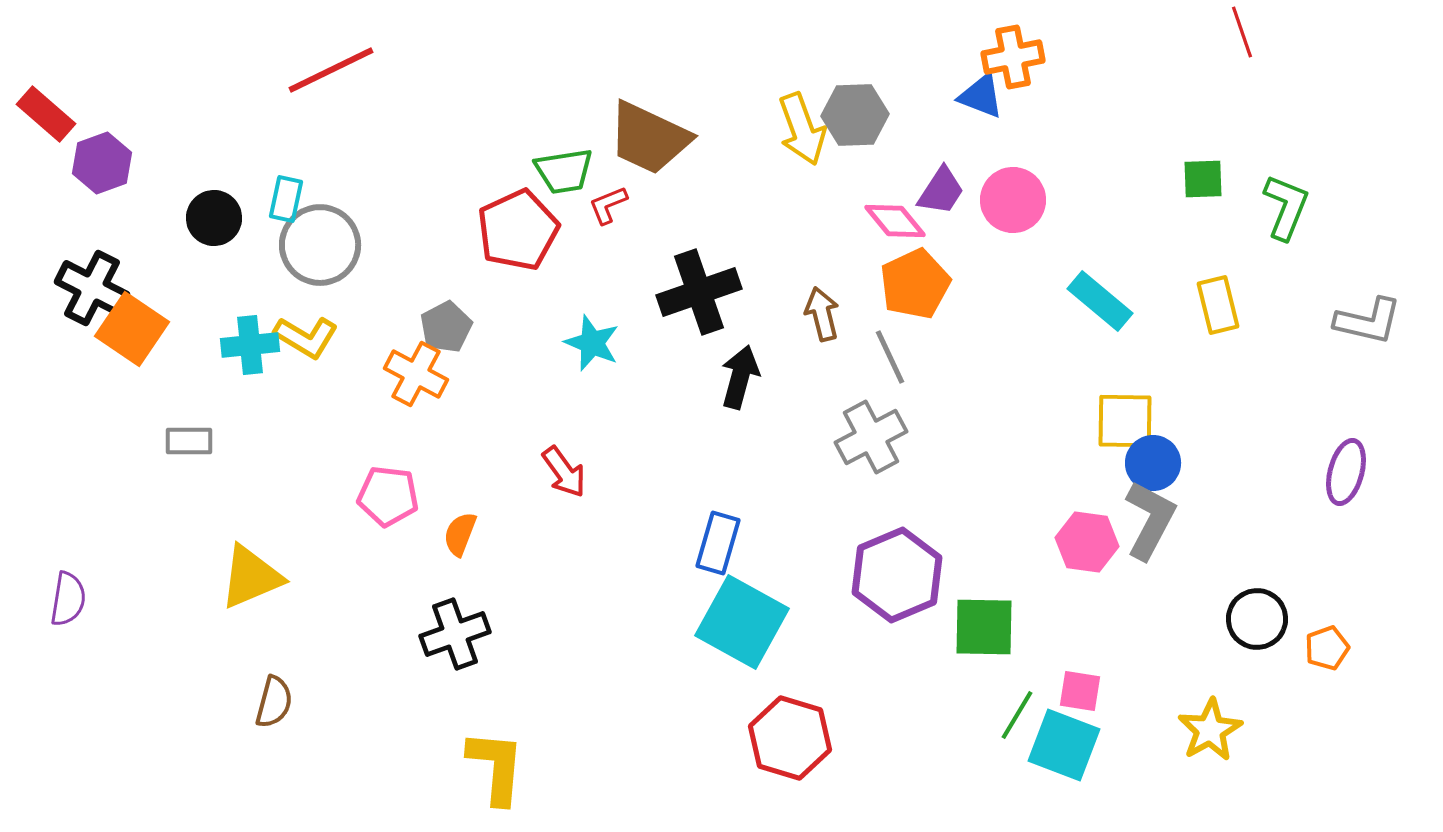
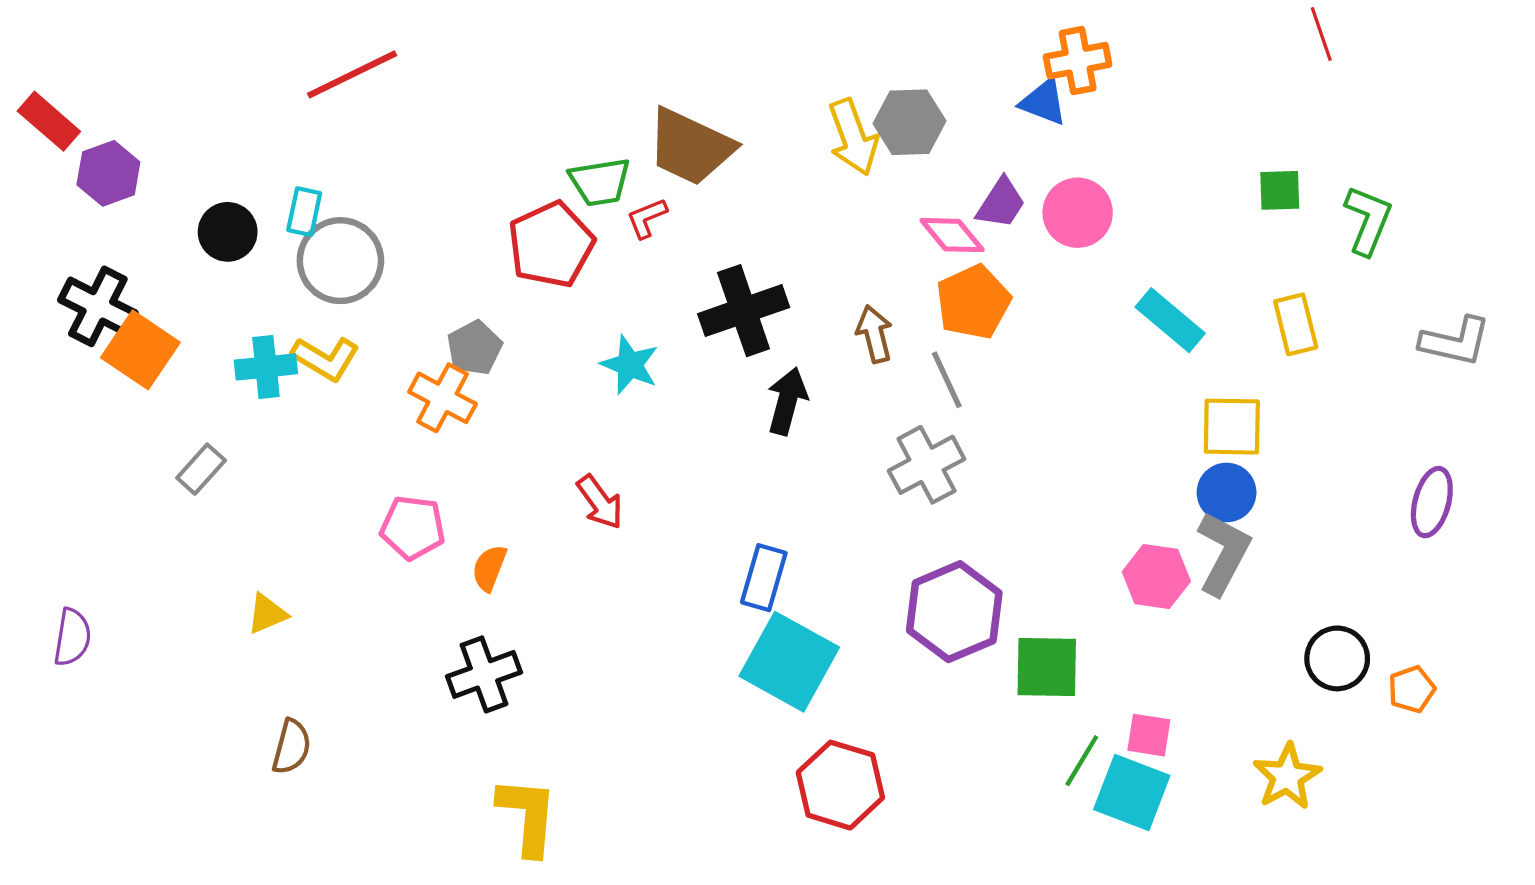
yellow square: (1125, 421) -> (1232, 427), moved
gray rectangle: (189, 441) -> (201, 469), turned -48
yellow triangle: (251, 577) -> (267, 614), size x0.6

